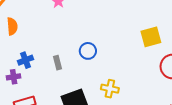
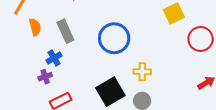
blue circle: (88, 51) -> (114, 38), size x1.8
gray rectangle: (57, 63) -> (65, 31), moved, size x1.6

